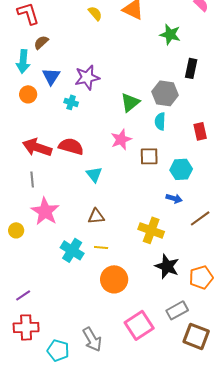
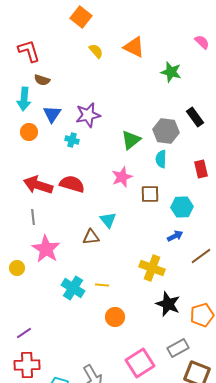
brown semicircle: (41, 42) -> (42, 80), turned -119
black rectangle: (191, 68) -> (195, 117), moved, turned -48
cyan triangle: (94, 174) -> (108, 220), moved
blue arrow: (174, 198) -> (175, 236), turned -42
brown triangle: (96, 216) -> (91, 237), moved
orange circle: (114, 279) -> (115, 317), size x0.7

